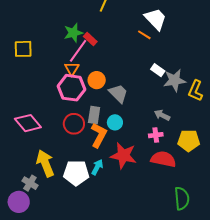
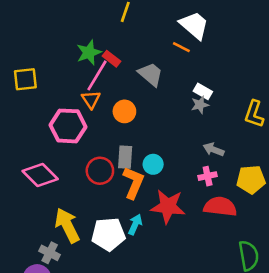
gray star: (175, 80) -> (200, 105), moved, size x0.6
pink hexagon: (71, 88) -> (68, 126), moved
gray trapezoid: (118, 93) -> (151, 74), moved

